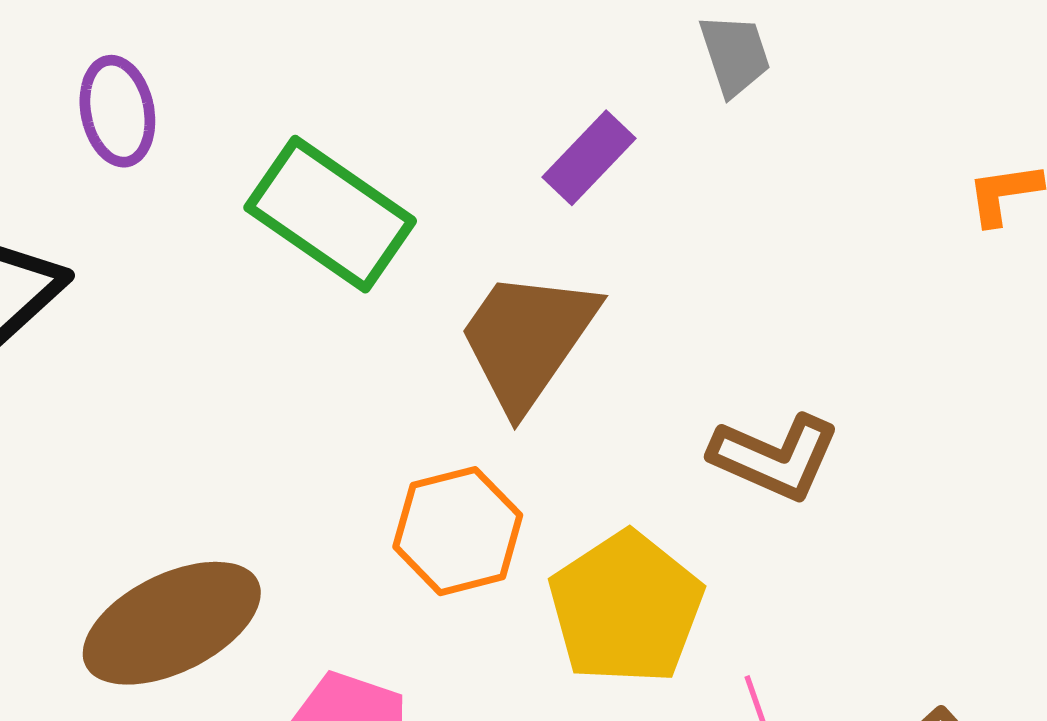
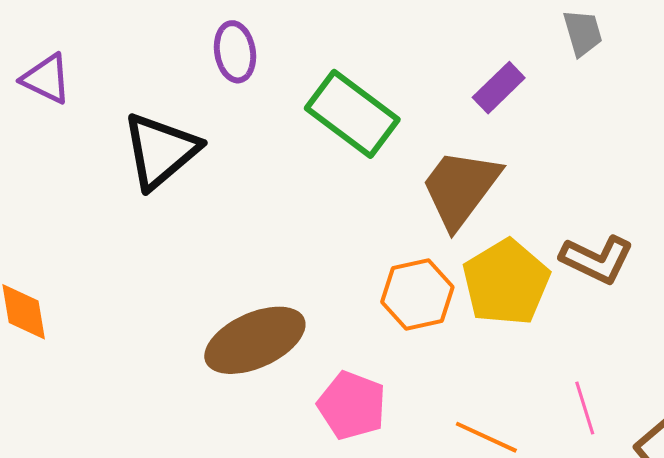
yellow pentagon: (626, 608) -> (506, 282), moved

